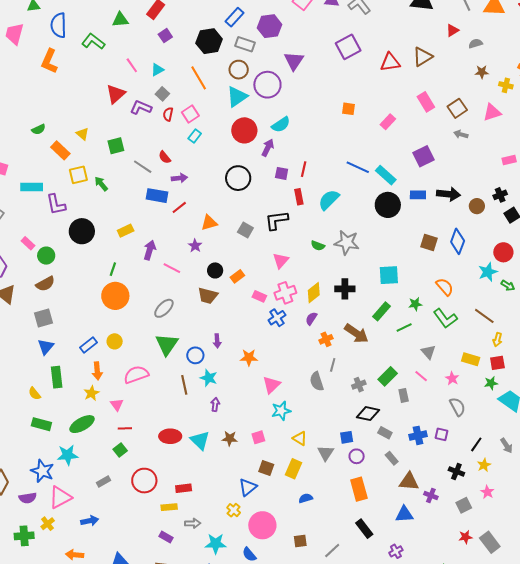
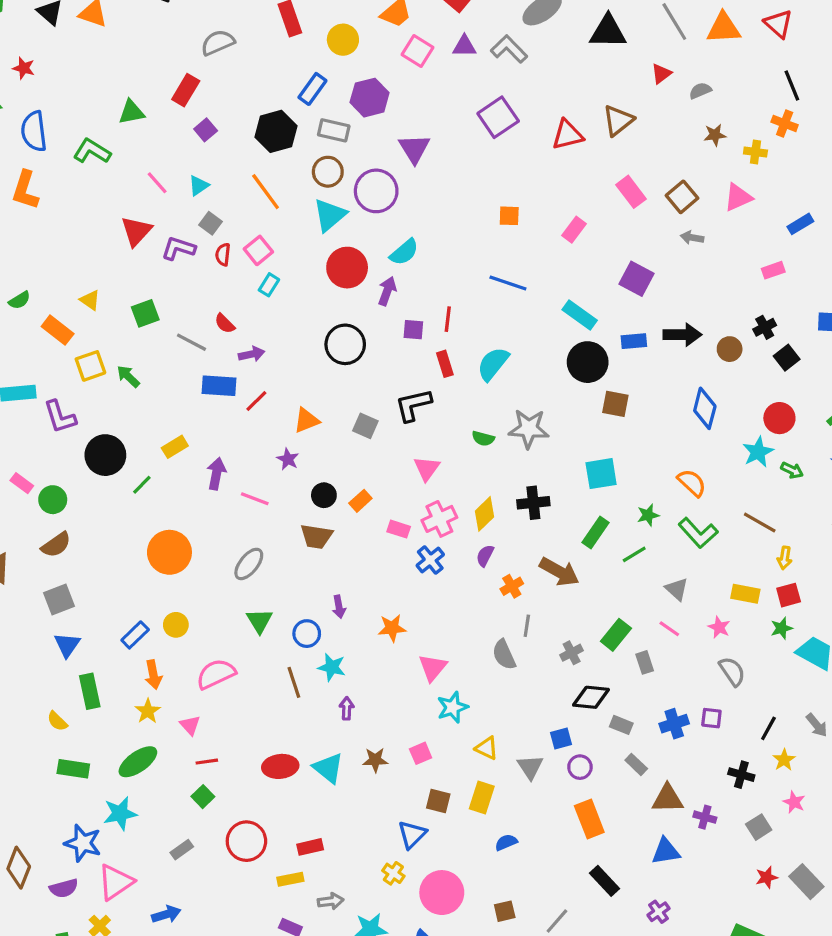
purple square: (424, 156) -> (636, 279), turned -30
blue line: (358, 167) -> (508, 283), moved
brown square: (429, 242) -> (615, 404), moved
green line: (113, 269) -> (142, 485), moved, turned 32
green triangle: (167, 344) -> (259, 621), size x0.7

